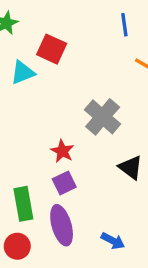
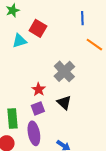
black triangle: (131, 167) -> (64, 102), moved

